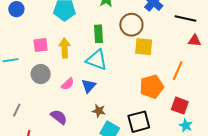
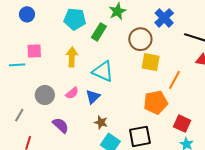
green rectangle: (99, 34) -> (99, 32), moved, turned 30
pink square: (41, 45) -> (34, 51), moved
orange line: (178, 71) -> (174, 80), moved
gray circle: (41, 74) -> (45, 95), moved

